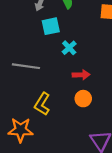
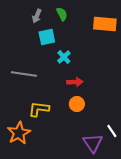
yellow L-shape: (42, 104) -> (39, 109), turned 65
orange star: (21, 130) -> (19, 133), turned -30

